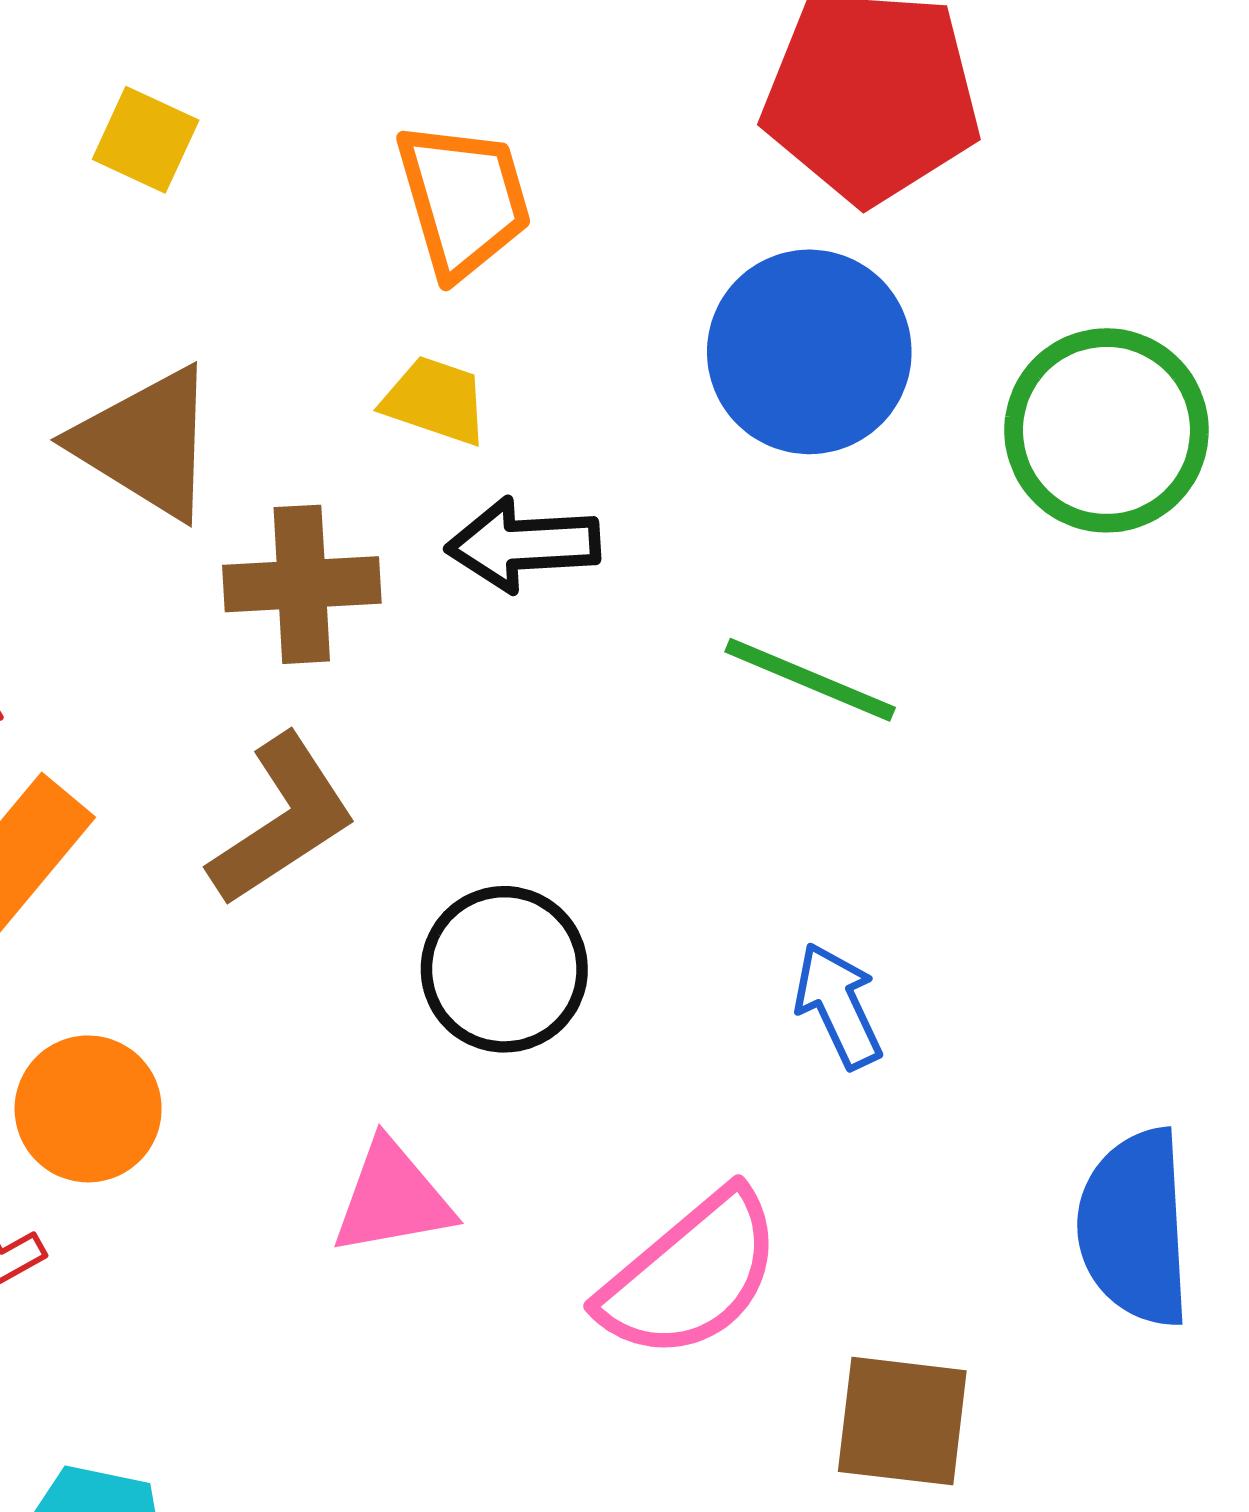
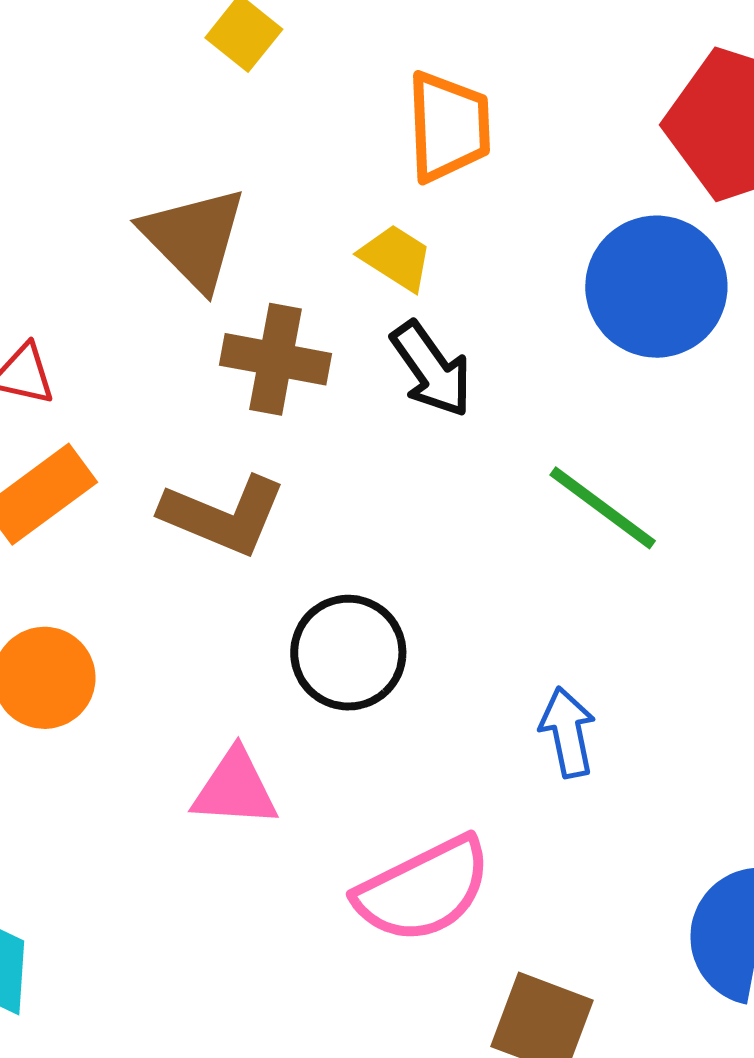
black arrow: (523, 545) -> (431, 369), turned -136
brown L-shape: (282, 820) -> (223, 515), turned 42

